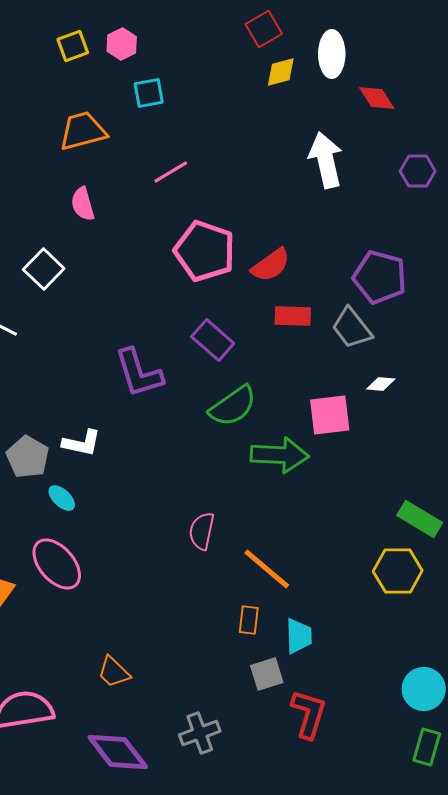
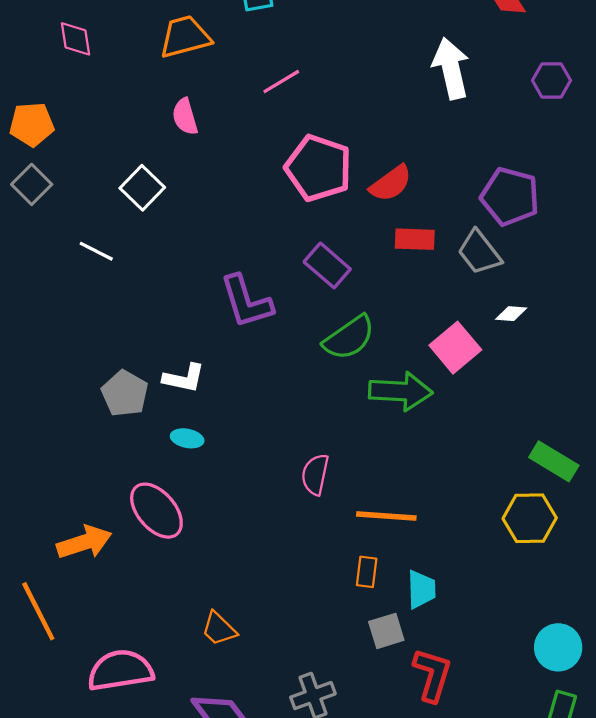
pink square: (330, 415) -> (455, 348), turned -33
cyan ellipse: (62, 498) -> (187, 438), moved, turned -32
orange line: (267, 569) -> (386, 516), turned -36

